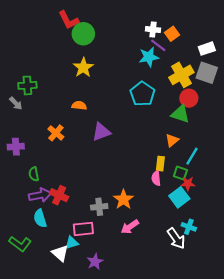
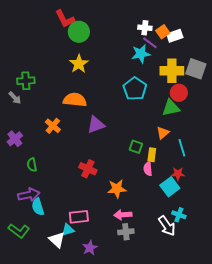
white rectangle: (207, 49) -> (175, 36), moved
yellow cross: (181, 75) -> (172, 71), turned 30
orange semicircle: (79, 105) -> (75, 100), size x1.6
green triangle: (180, 114) -> (171, 108), turned -30
purple cross: (16, 147) -> (15, 139), turned -35
cyan line: (192, 156) -> (182, 148), turned -48
green square: (180, 173) -> (136, 147), moved
purple arrow: (40, 195) -> (29, 195), moved
red cross: (59, 195) -> (88, 169), moved
orange star: (123, 199) -> (117, 189), turned 30
gray cross: (99, 207) -> (126, 232), moved
pink arrow: (130, 227) -> (123, 215), turned 30

